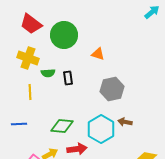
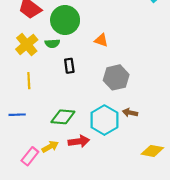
yellow cross: (28, 58) -> (27, 44), turned 30
green semicircle: (48, 73) -> (52, 43), moved

